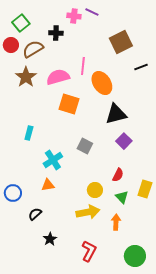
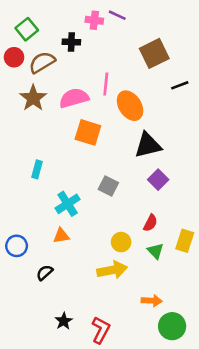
orange arrow: (116, 222) -> (152, 301), moved, turned 91
black star: (50, 239) -> (64, 321), moved
red L-shape: (89, 251) -> (101, 330), moved

